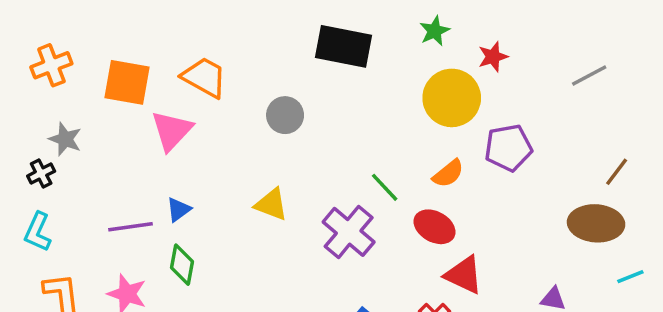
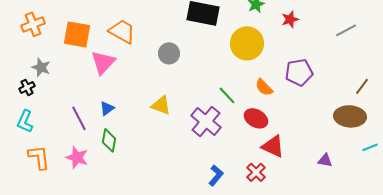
yellow circle: (452, 98) -> (247, 43), moved
orange semicircle: (448, 174) -> (264, 87), turned 84
purple line: (130, 227) -> (79, 118), turned 70

